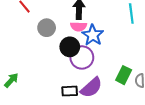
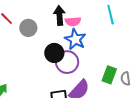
pink semicircle: (79, 27) -> (73, 21), moved
gray circle: (47, 28) -> (28, 28), moved

